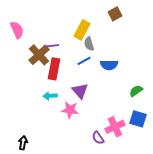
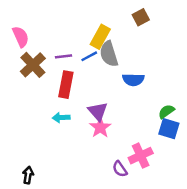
gray semicircle: (89, 44) -> (109, 54), size x1.5
brown cross: (39, 55) -> (33, 65), moved
blue line: (84, 61) -> (89, 56), moved
pink star: (70, 110) -> (100, 127), moved, turned 30
blue square: (138, 119) -> (169, 129), moved

